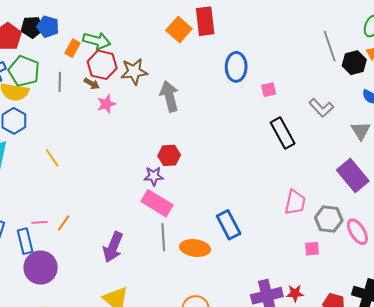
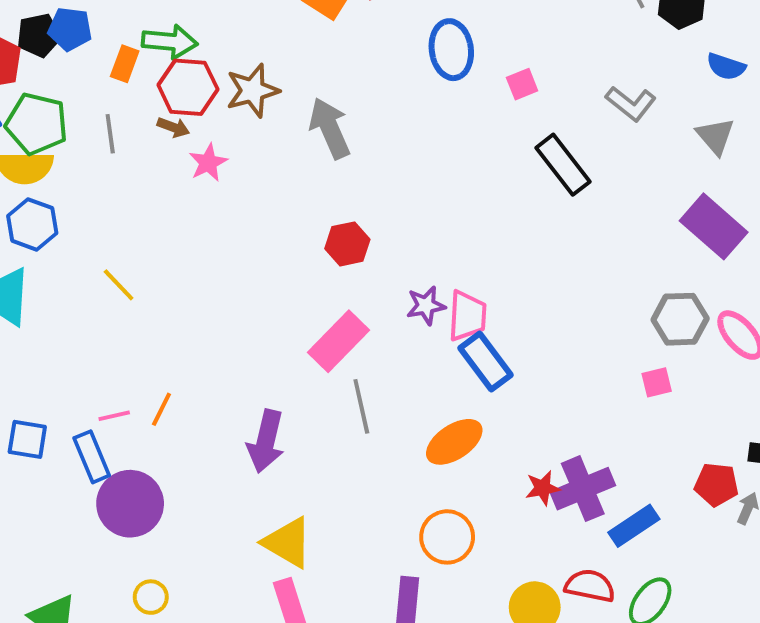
purple star: (154, 176) -> (426, 305), moved
pink trapezoid: (295, 202) -> (467, 316), moved
pink rectangle: (157, 203) -> (338, 341), turned -68
orange ellipse: (195, 248) -> (454, 442), moved, turned -32
red star: (295, 293) -> (543, 488), moved

